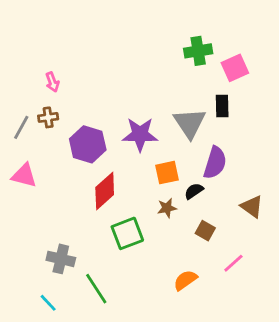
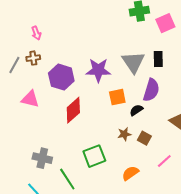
black rectangle: (222, 106) -> (158, 59), moved
pink triangle: (24, 175) -> (30, 99), moved
brown star: (167, 208) -> (124, 134), moved
green square: (127, 233) -> (94, 156), moved

